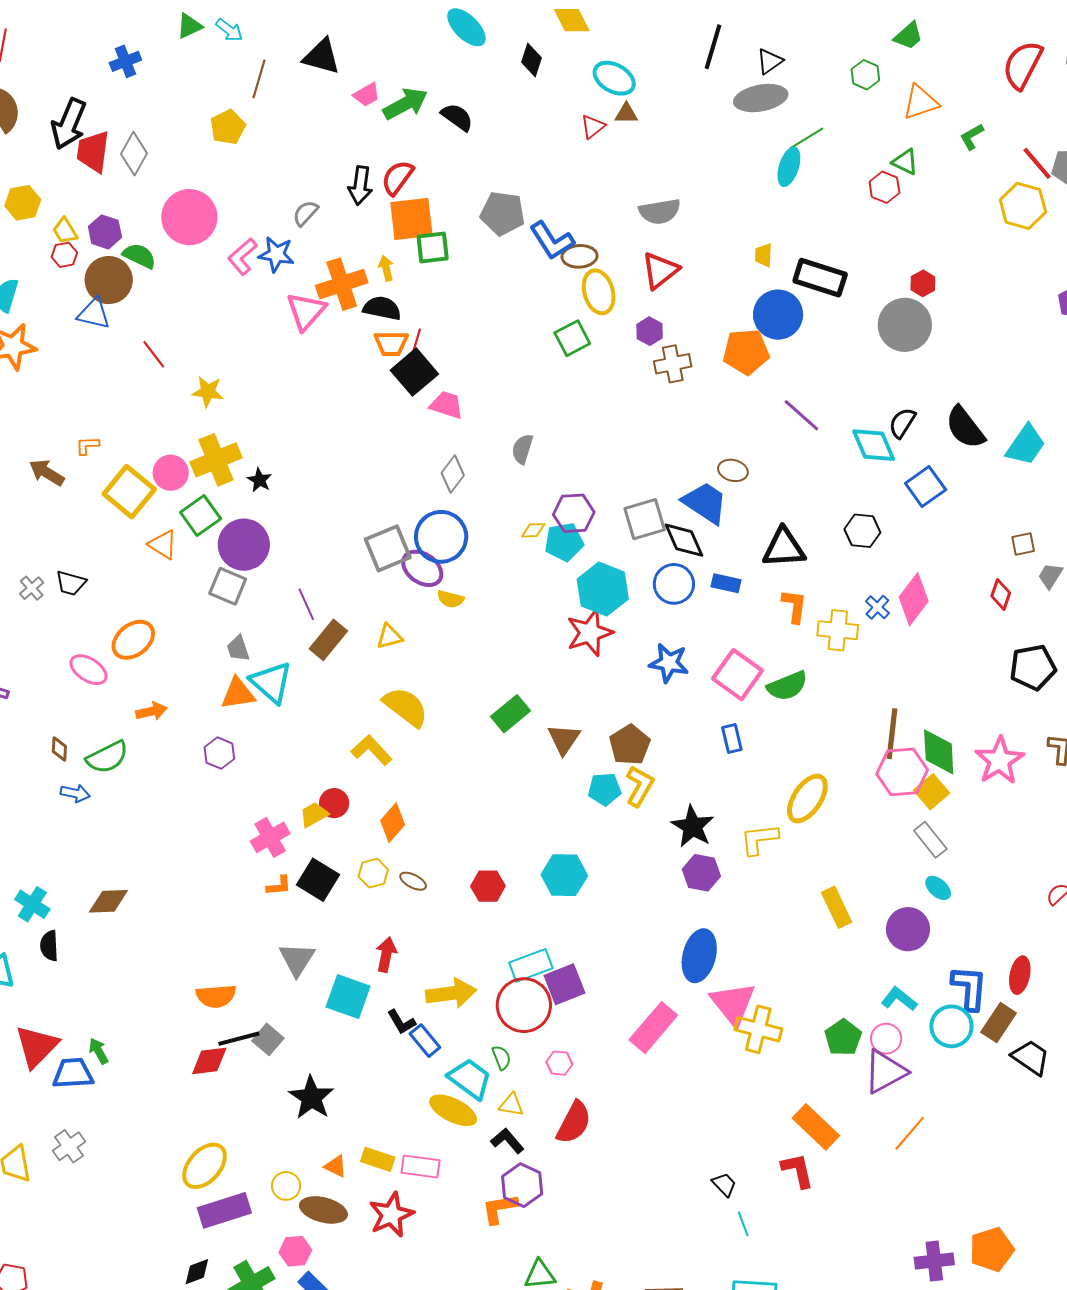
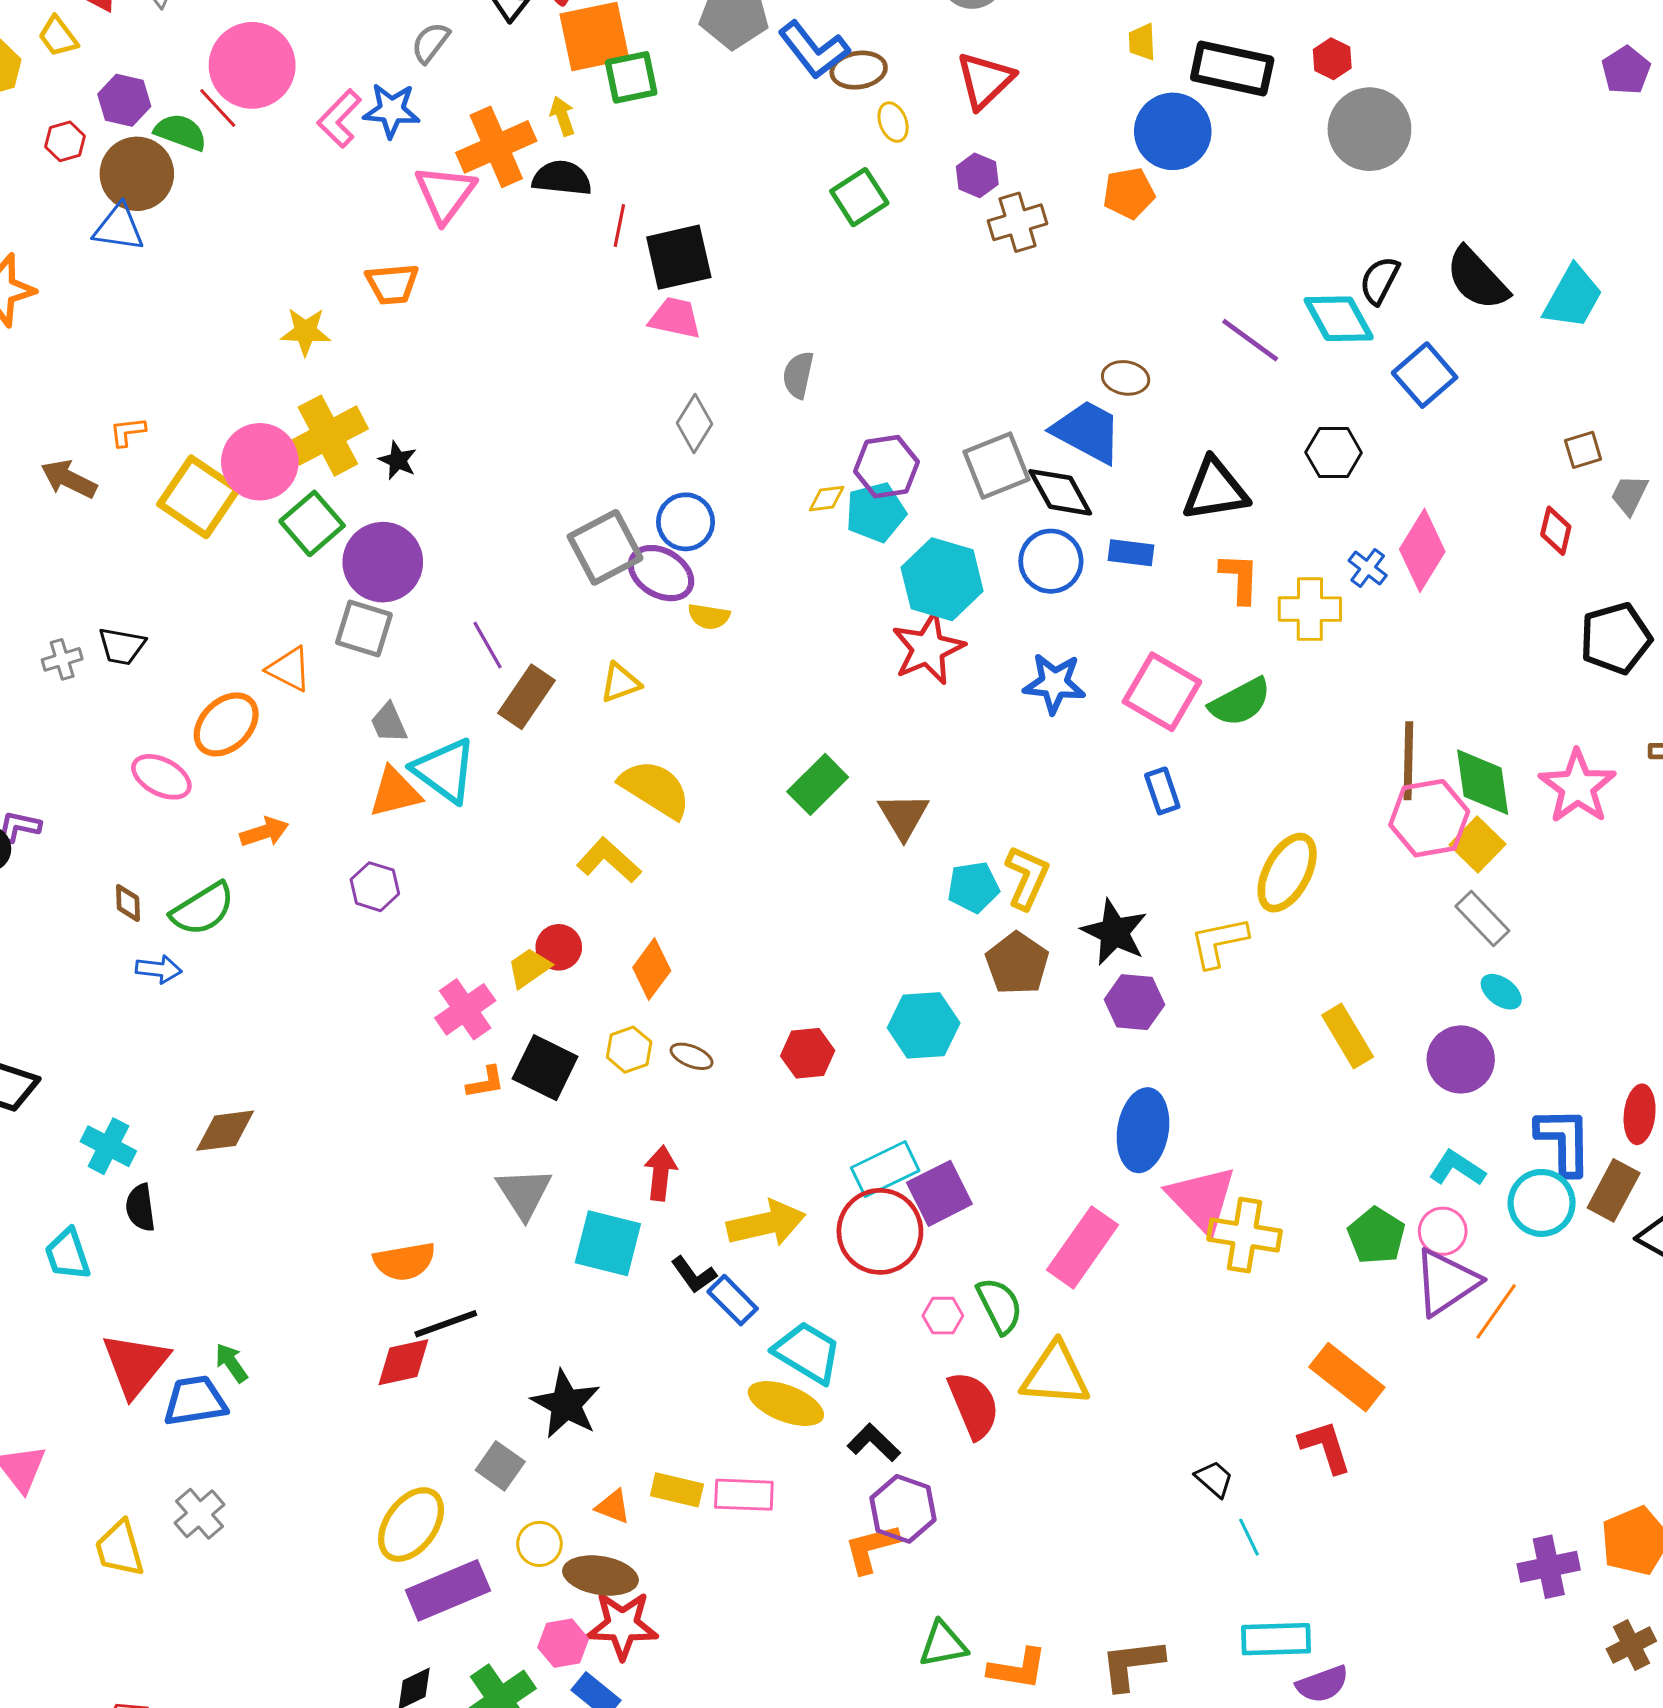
yellow trapezoid: (65, 231) -> (58, 36), moved
red hexagon: (923, 283) -> (1332, 59), moved
yellow ellipse: (599, 292) -> (893, 122), size x0.6
orange trapezoid: (391, 343) -> (392, 284), moved
orange pentagon: (746, 352) -> (1129, 193), size x0.7
red line: (154, 354) -> (218, 108), moved
black square: (414, 372) -> (679, 257), moved, turned 33
purple line: (801, 415) -> (1250, 340), moved
pink circle: (171, 473) -> (260, 462), size x1.4
blue circle: (441, 537) -> (686, 522), size x0.7
orange triangle: (163, 545) -> (289, 669), moved
gray cross: (32, 588) -> (62, 659), turned 30
brown pentagon: (630, 745) -> (1017, 963), moved
gray square: (268, 1039) -> (500, 1466), moved
green semicircle: (501, 1058) -> (1000, 1306), moved, size x1.5
yellow triangle: (511, 1105) -> (1055, 1375), moved, size x1.8
red semicircle: (574, 1122) -> (974, 1405), turned -45
orange line: (910, 1133) -> (1496, 1311), moved
red star: (391, 1215) -> (622, 1625), moved, turned 30

